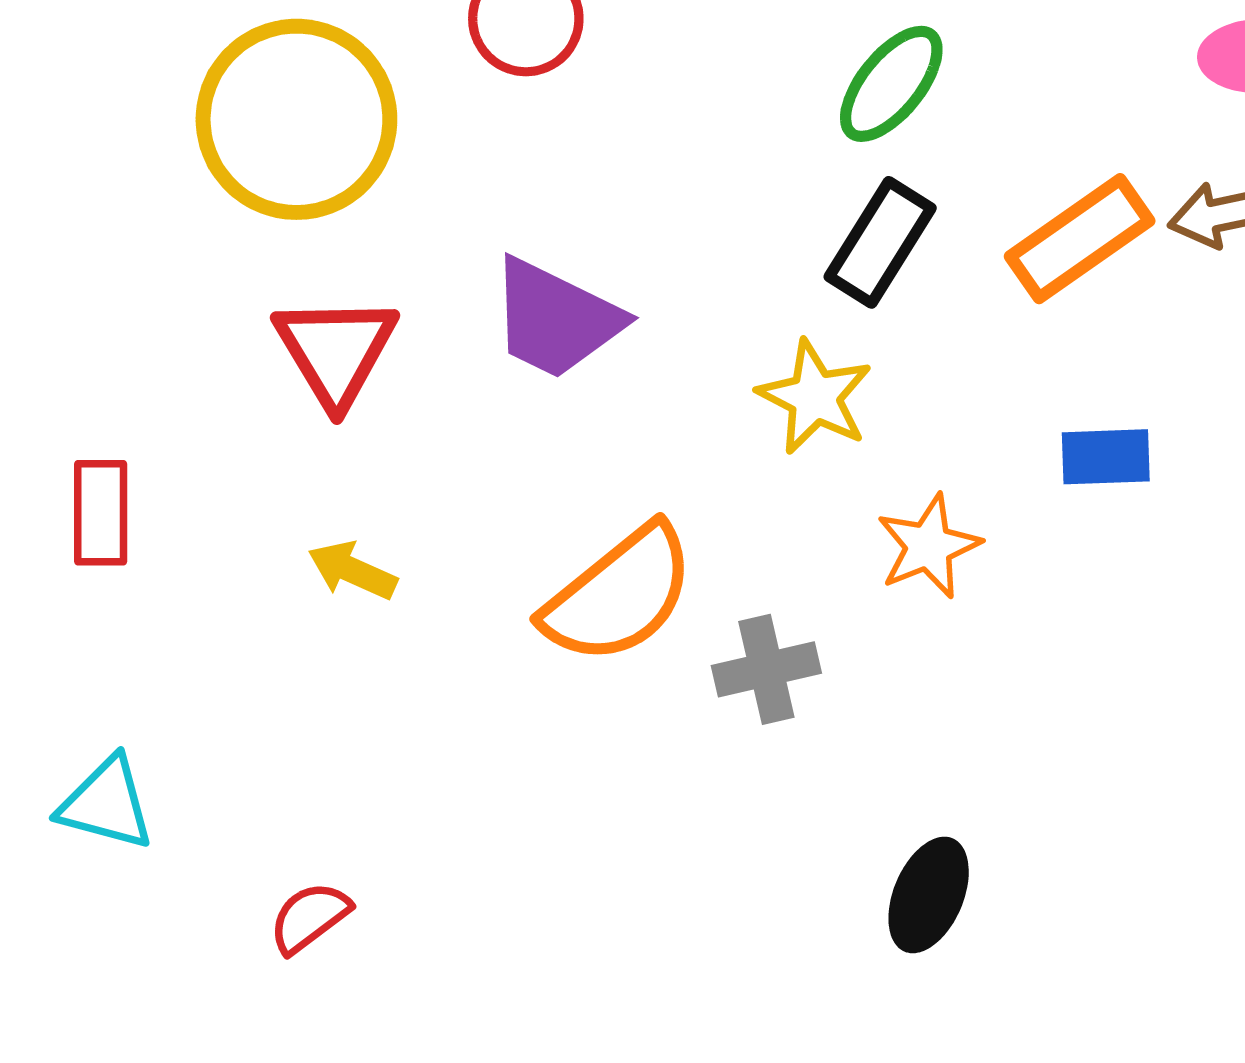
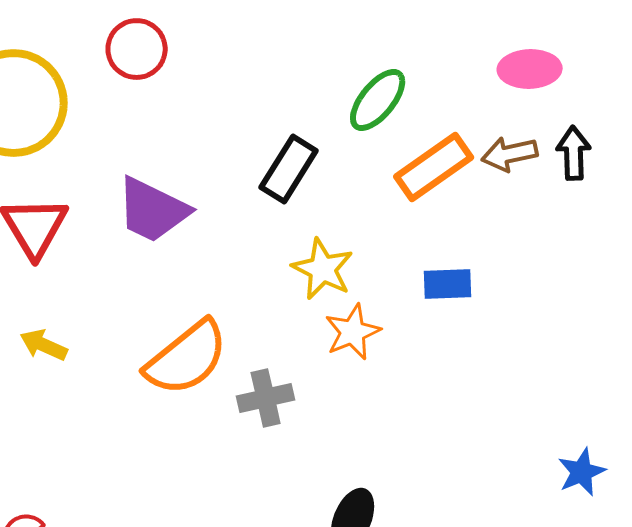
green ellipse: (891, 84) -> (378, 100), moved
black rectangle: (880, 242) -> (289, 169), moved
yellow star: (815, 397) -> (323, 269), moved

